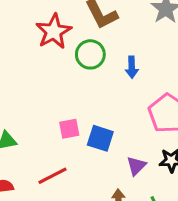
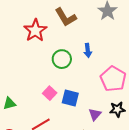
green circle: (90, 54) -> (62, 59), moved
pink square: (69, 129) -> (50, 93), turned -32

